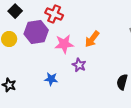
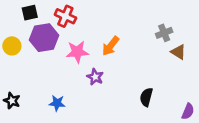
black square: (15, 11) -> (30, 13), moved, turned 32
blue star: (51, 79) -> (57, 103), moved

